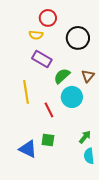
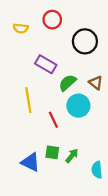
yellow semicircle: (36, 35) -> (21, 28), moved
brown triangle: (88, 76) -> (96, 83), turned -32
green arrow: (85, 137) -> (72, 156), moved

